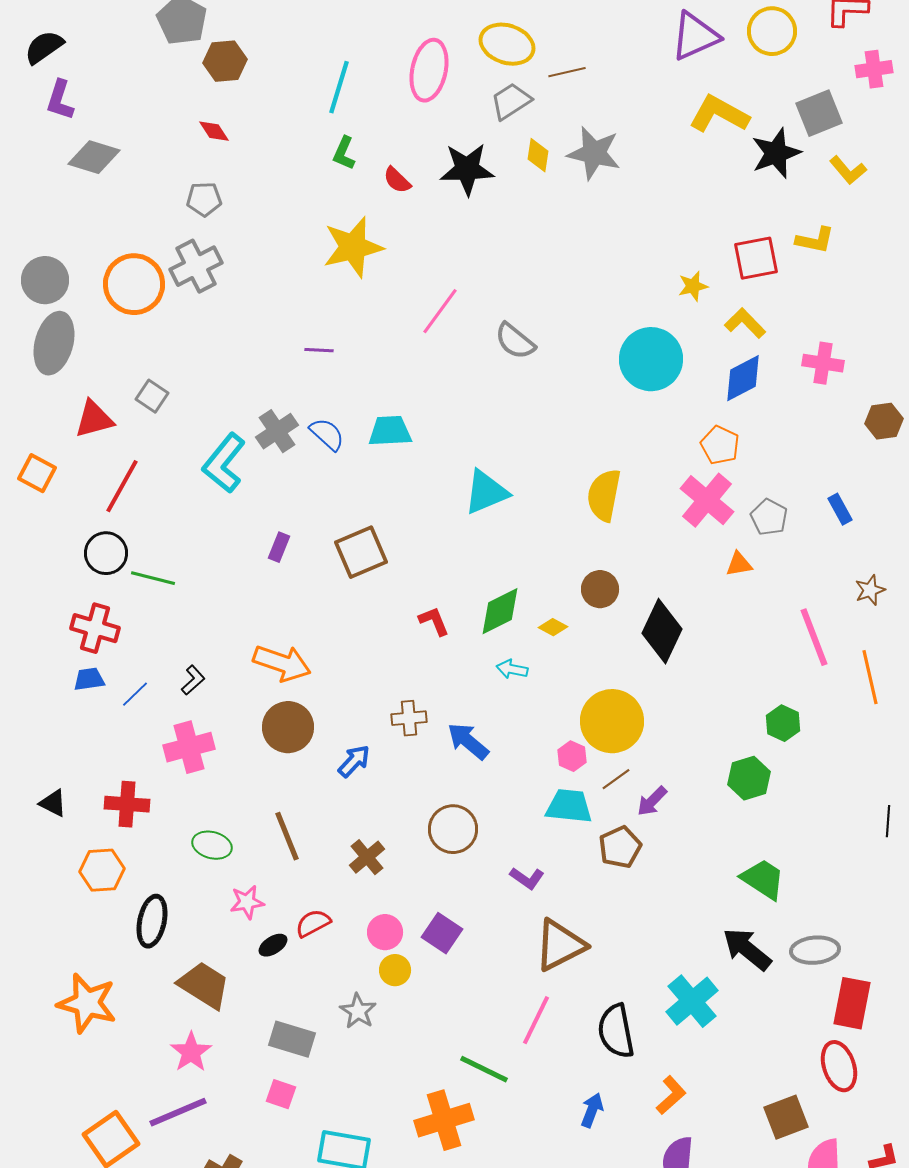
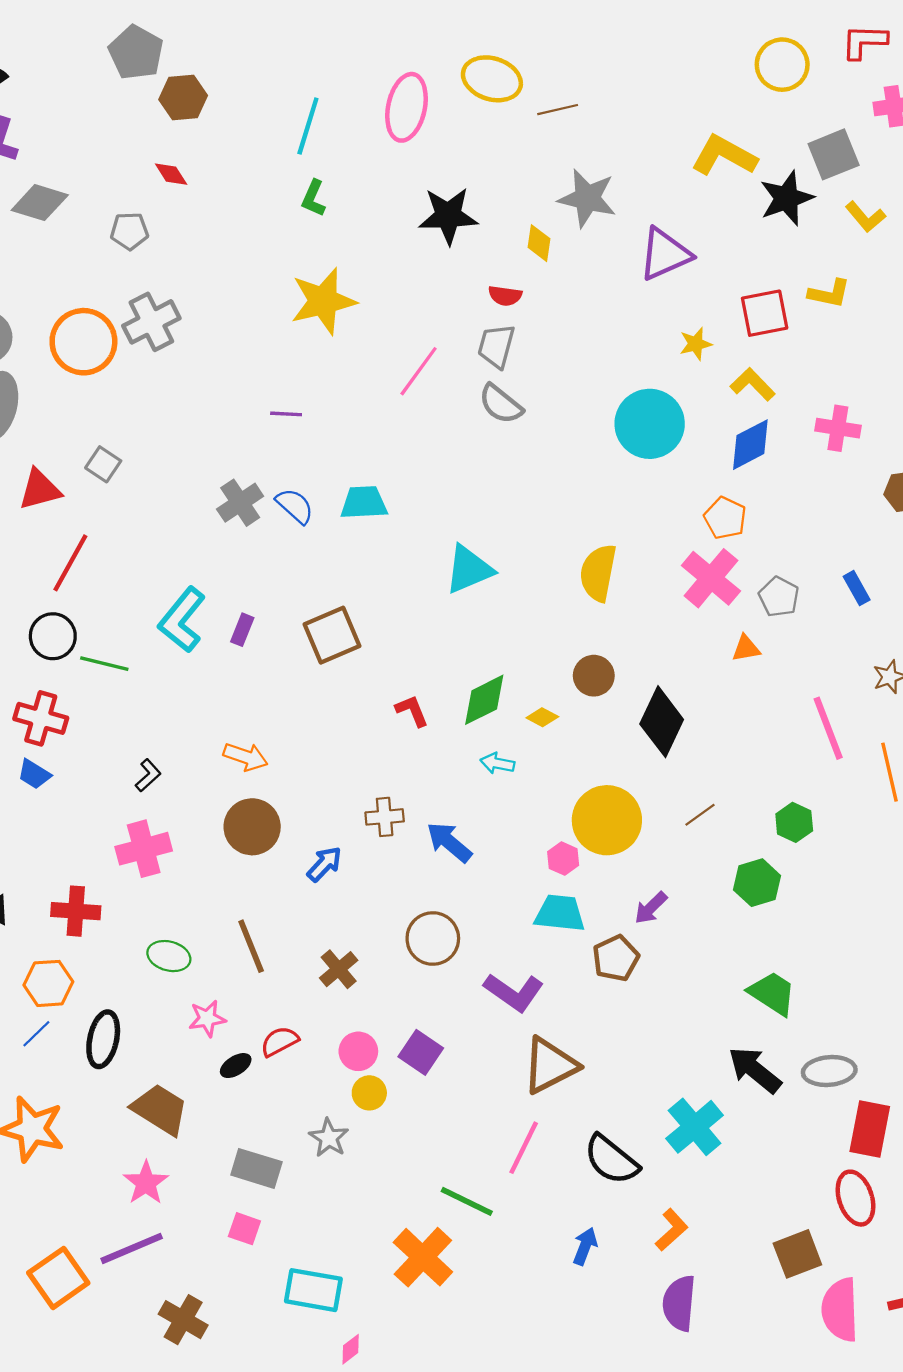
purple triangle: (695, 36) -> (665, 254), moved
gray trapezoid: (511, 101) -> (496, 346), moved, turned -42
yellow diamond: (538, 155) -> (539, 243), moved
red semicircle: (397, 180) -> (505, 296), moved, turned -36
gray pentagon: (204, 199) -> (129, 231), moved
cyan L-shape: (224, 463) -> (182, 620), moved
orange arrow: (282, 663) -> (246, 757), size x0.7
blue trapezoid: (89, 679) -> (34, 774), turned -140
blue line: (135, 694) -> (36, 1034), moved
brown line: (616, 779) -> (700, 815), moved
purple L-shape: (527, 878) -> (514, 992), size x1.6
black semicircle: (616, 1031) -> (611, 1160), turned -40
orange cross: (444, 1120) -> (423, 1257), turned -30

